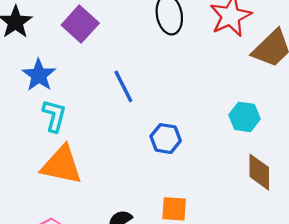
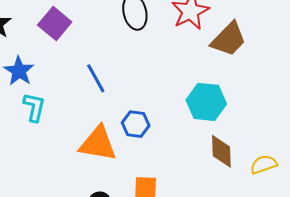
cyan hexagon: (245, 117) -> (206, 102), size x1.4
orange triangle: (62, 165) -> (98, 144), moved

